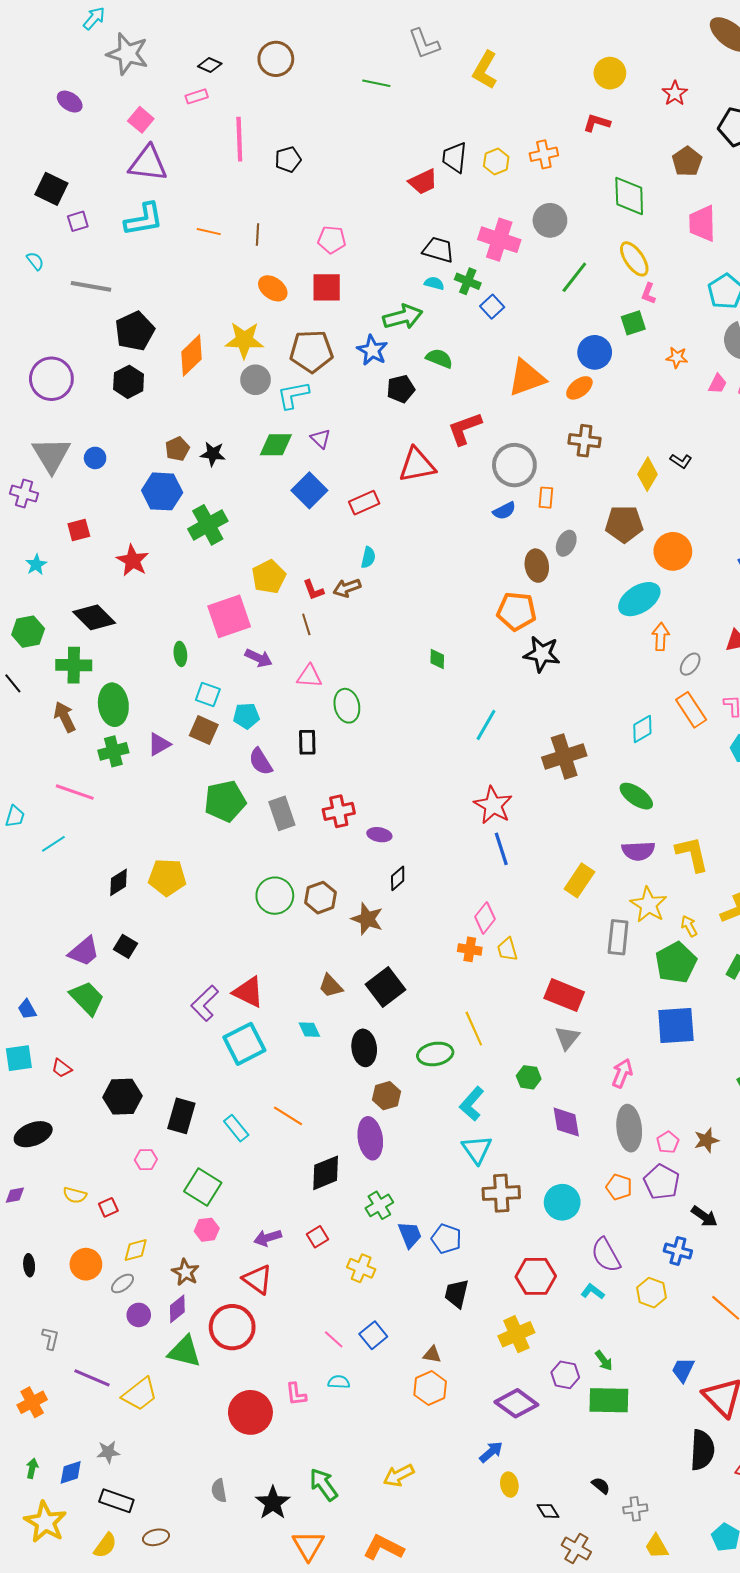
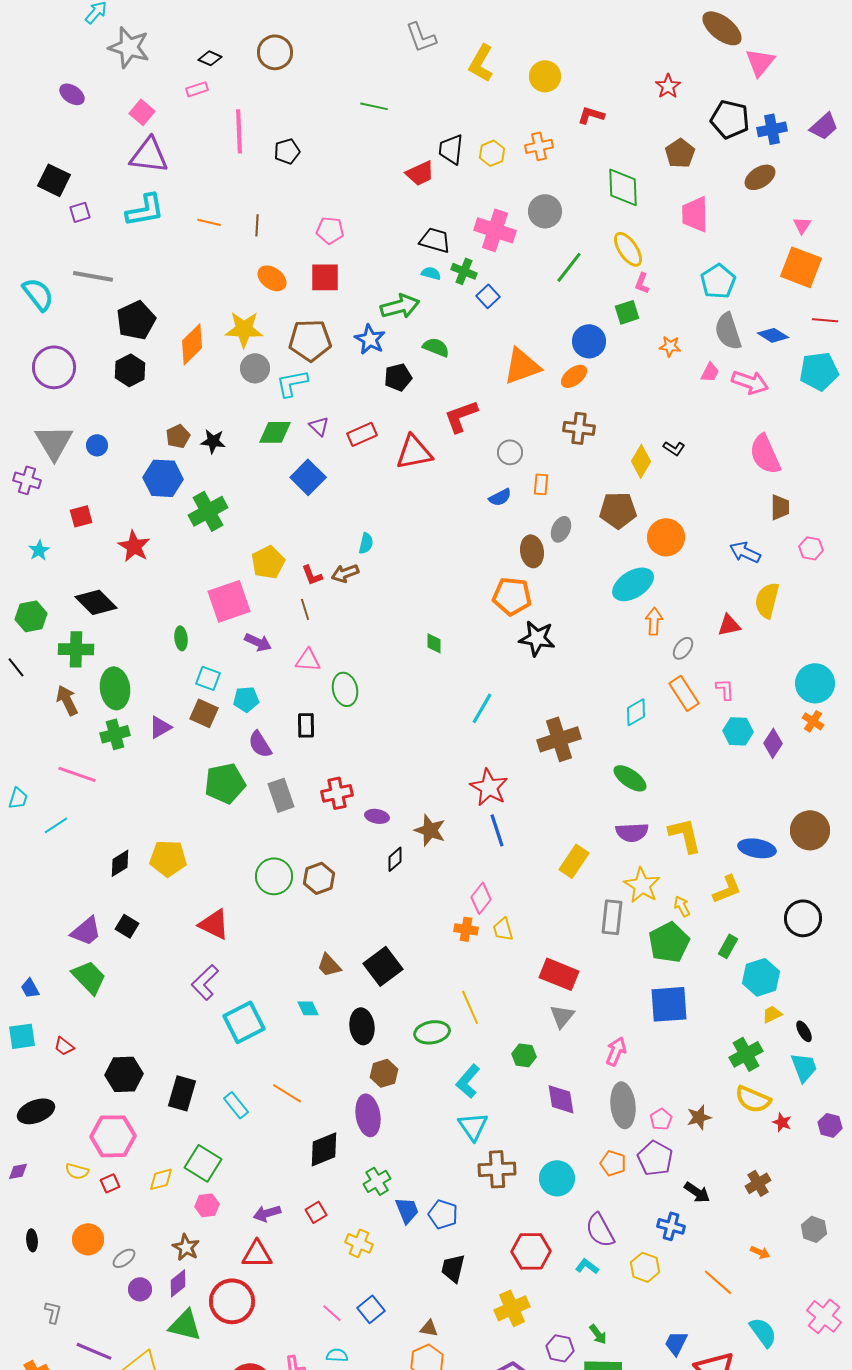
yellow circle: (610, 73) -> (545, 76), moved
green line: (376, 83) -> (374, 106), moved
cyan semicircle: (35, 261) -> (38, 294), moved, size x1.8
gray circle: (514, 465) -> (510, 452), size x0.6
red rectangle: (364, 503) -> (362, 434), moved
brown star: (367, 919) -> (430, 830), moved
red triangle: (248, 992) -> (214, 924), moved
pink hexagon: (146, 1160) -> (113, 1136), moved, size x2.0
yellow diamond: (136, 1250) -> (161, 1179), moved
red triangle: (258, 1279) -> (257, 1254), turned -36

